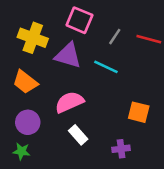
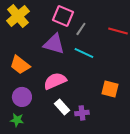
gray line: (115, 37) -> (81, 29), moved
yellow cross: (33, 38) -> (18, 16), moved, turned 30
purple cross: (121, 149) -> (82, 113), moved

